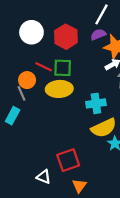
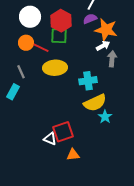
green square: (63, 68) -> (59, 36), moved
orange circle: (27, 80) -> (26, 43), moved
white triangle: (44, 177) -> (50, 139), moved
orange triangle: (79, 186) -> (73, 155), turned 48

